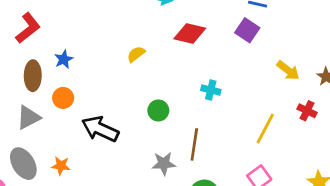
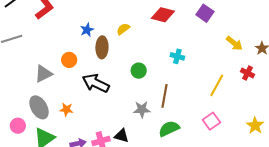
blue star: (64, 59) -> (87, 30), moved
brown ellipse: (33, 76) -> (102, 47), moved

